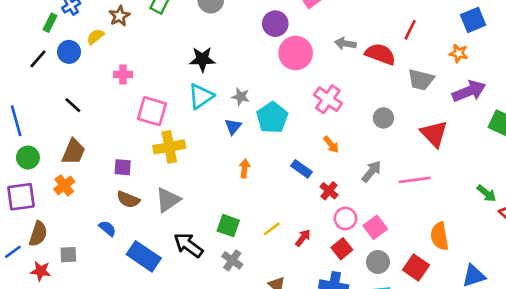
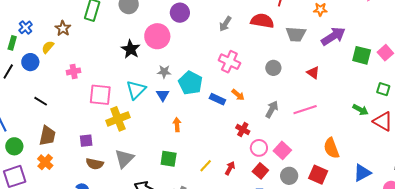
gray arrow: (345, 43) -> (225, 24), moved, turned -56
pink circle: (296, 53) -> (157, 36), moved
black star: (202, 59) -> (131, 49), turned -30
cyan triangle: (201, 96) -> (136, 90), moved
red triangle: (434, 134) -> (313, 73), size x0.6
blue rectangle: (301, 169) -> (217, 99), moved
green square: (228, 226) -> (169, 159), moved

